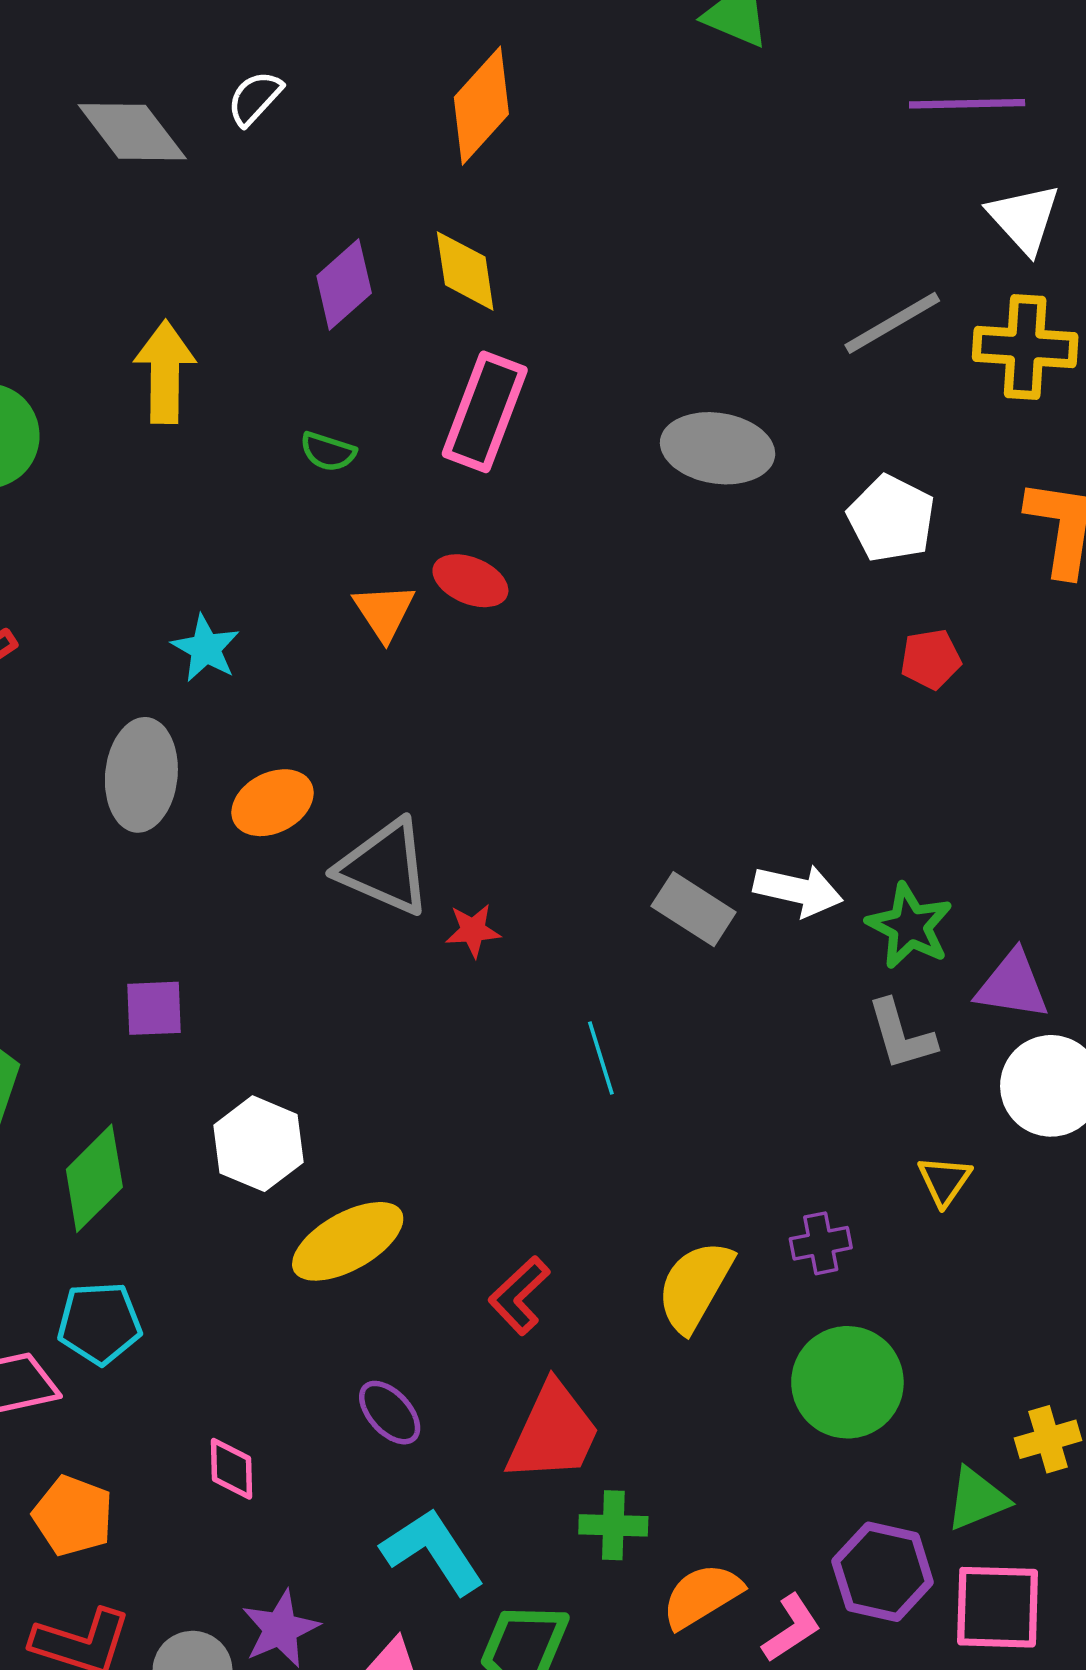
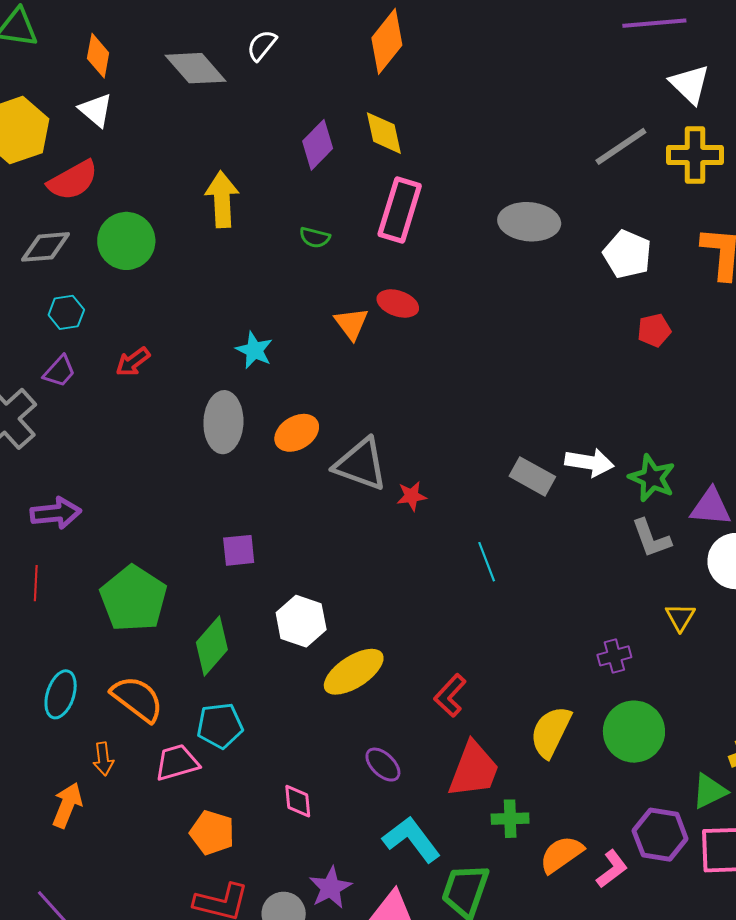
yellow semicircle: (695, 1286) -> (551, 732), moved

